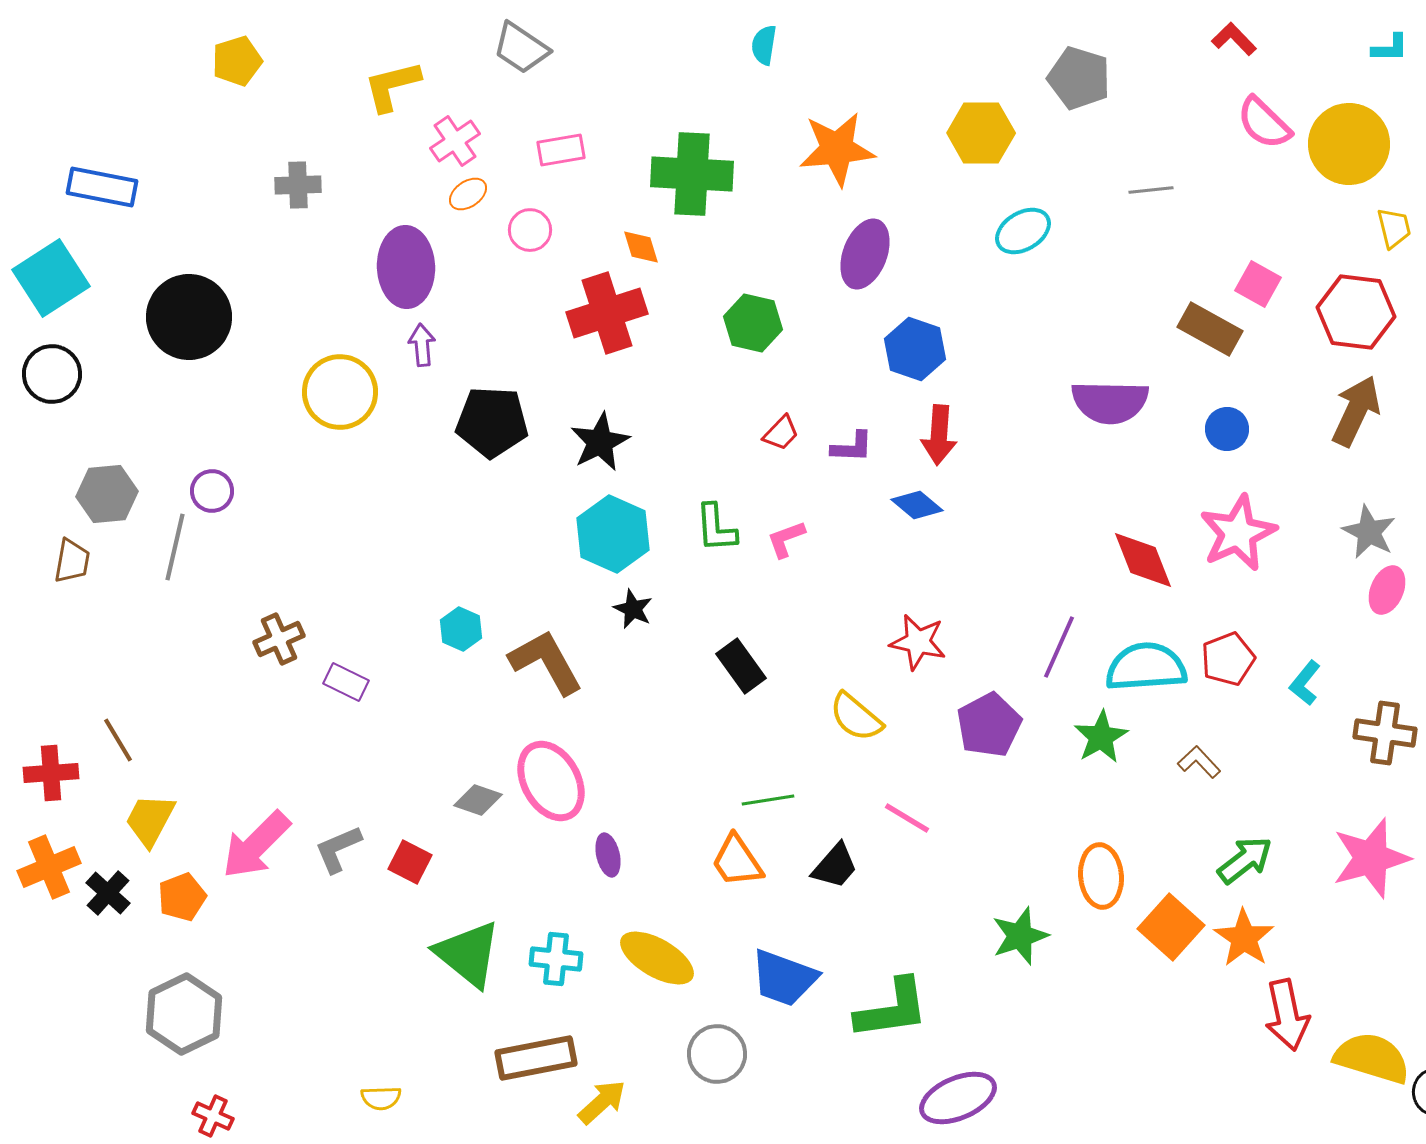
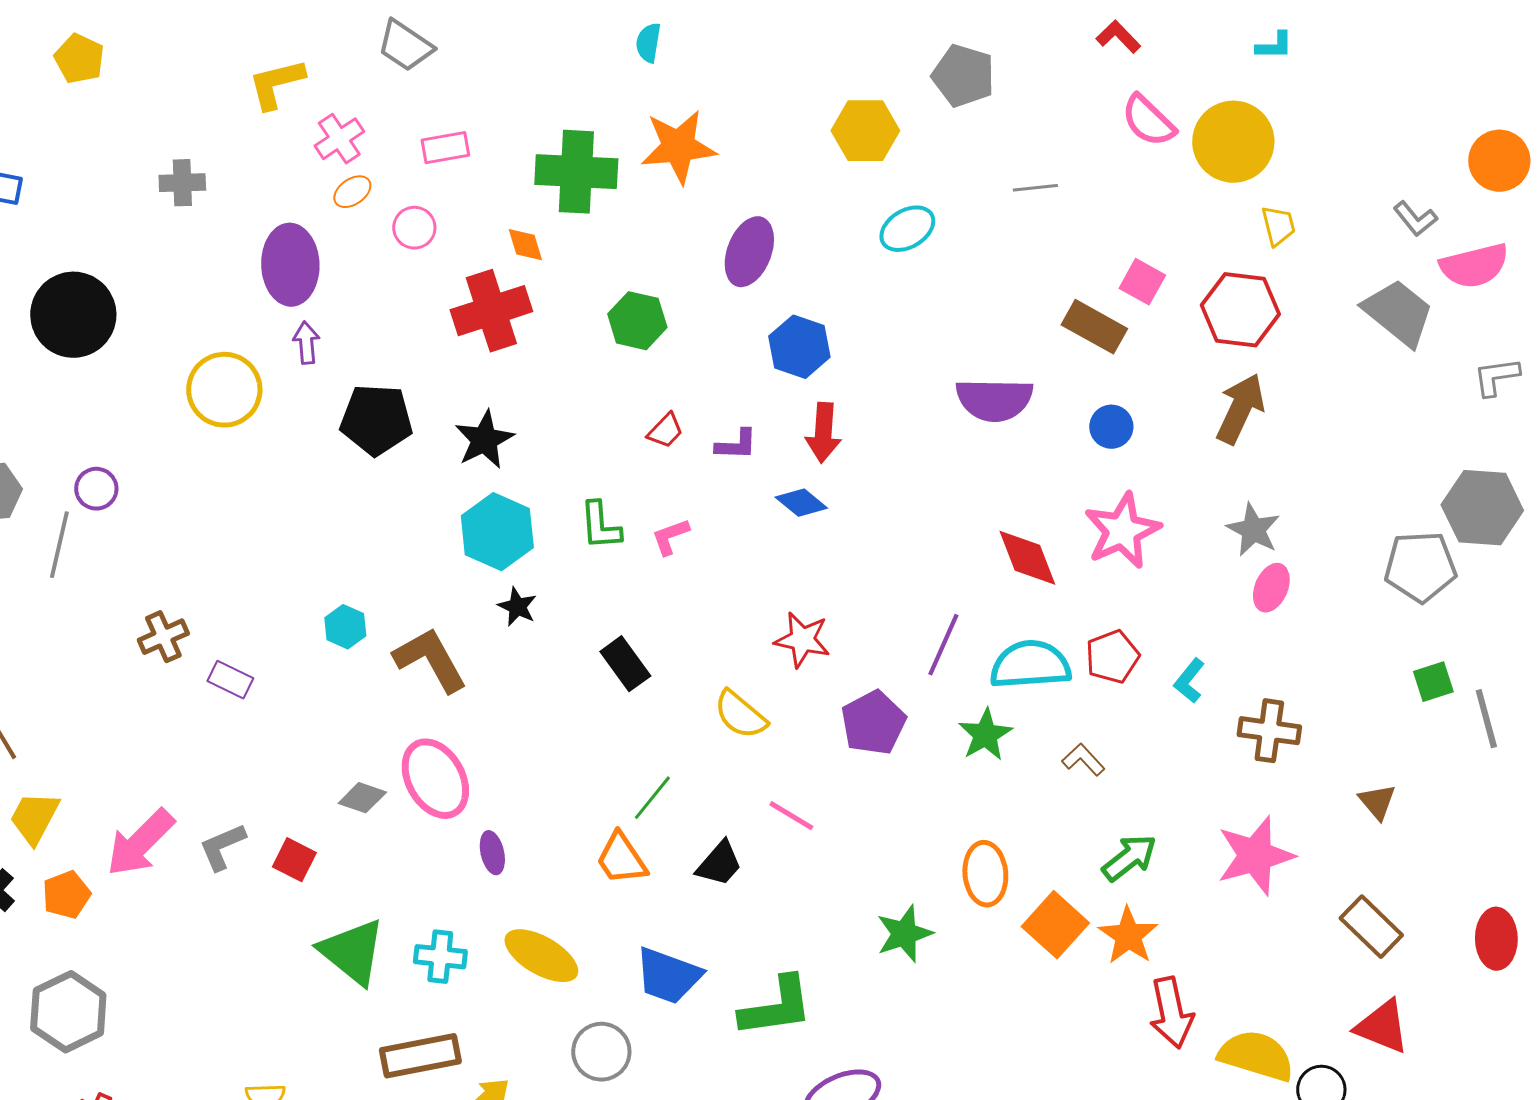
yellow pentagon: (237, 61) -> (79, 59), moved, turned -30
orange star: (837, 149) -> (678, 147), moved
green line: (768, 800) -> (652, 798), turned -42

